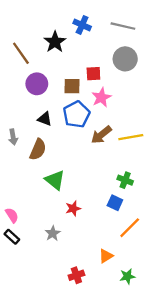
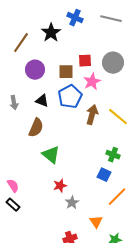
brown line: (21, 53) -> (21, 43), turned 70
gray circle: (125, 59) -> (113, 63), moved
brown arrow: (101, 135) -> (92, 115), turned 144
gray arrow: (13, 137) -> (14, 103), moved
yellow line: (131, 137) -> (118, 117), turned 50
red star: (73, 208) -> (60, 186), moved
gray star: (53, 233) -> (72, 203), moved
orange triangle: (106, 256) -> (96, 222), turned -32

